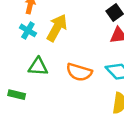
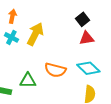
green triangle: (38, 67) -> (28, 81), moved

